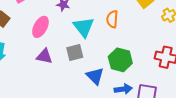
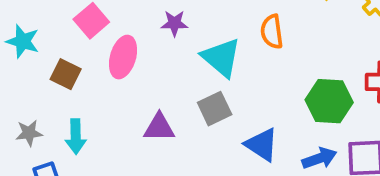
pink ellipse: (40, 27) -> (123, 57), moved
green hexagon: (120, 60) -> (329, 101), moved

